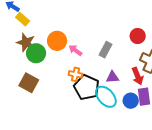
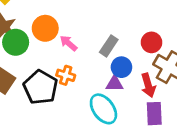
red circle: (138, 36) -> (152, 42), moved
black pentagon: (87, 87) -> (41, 87), moved
blue circle: (131, 101) -> (121, 67), moved

